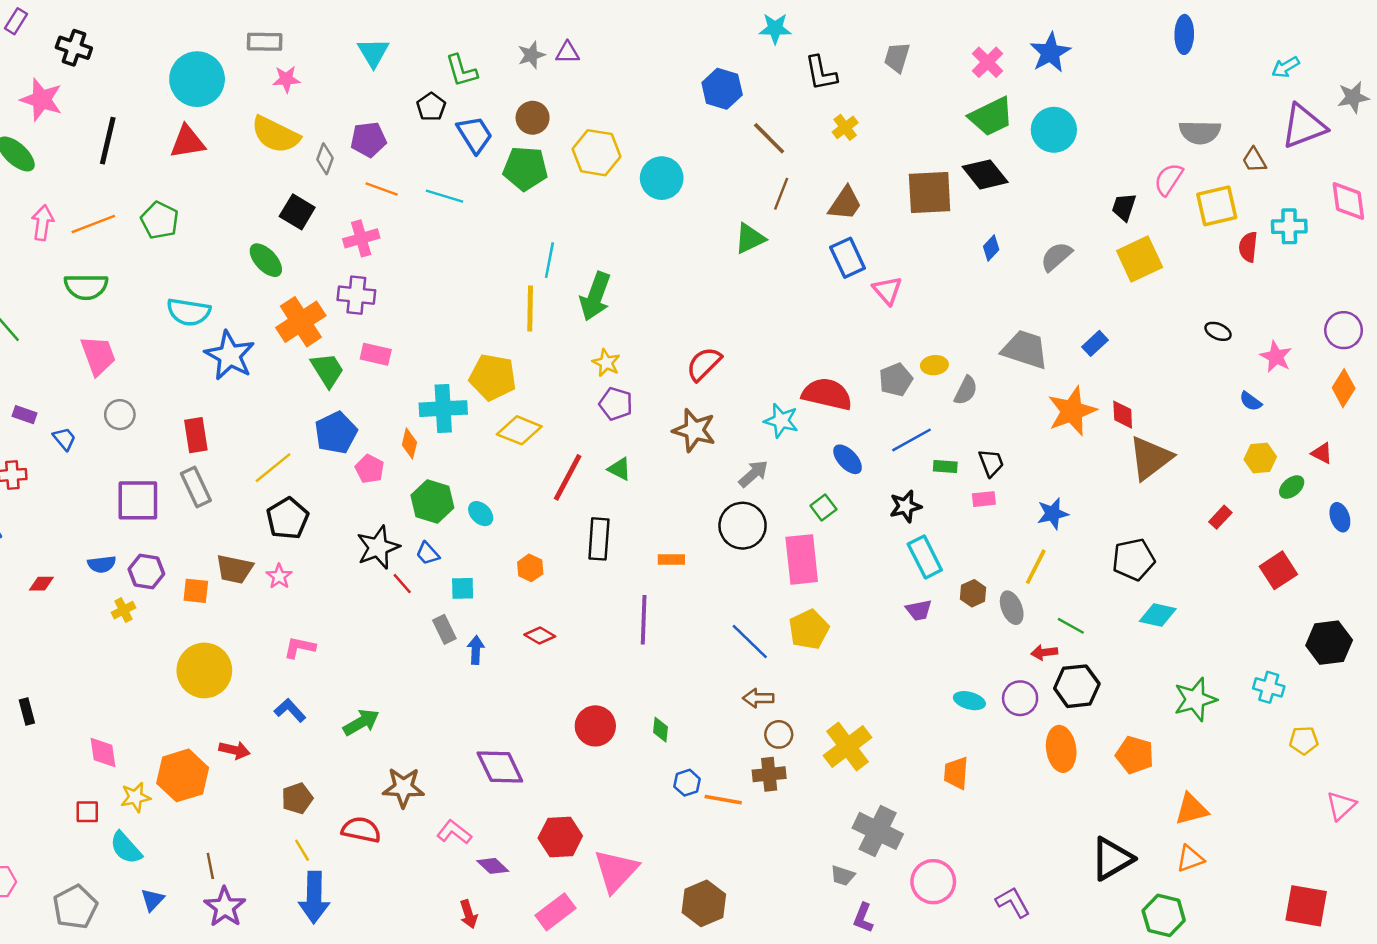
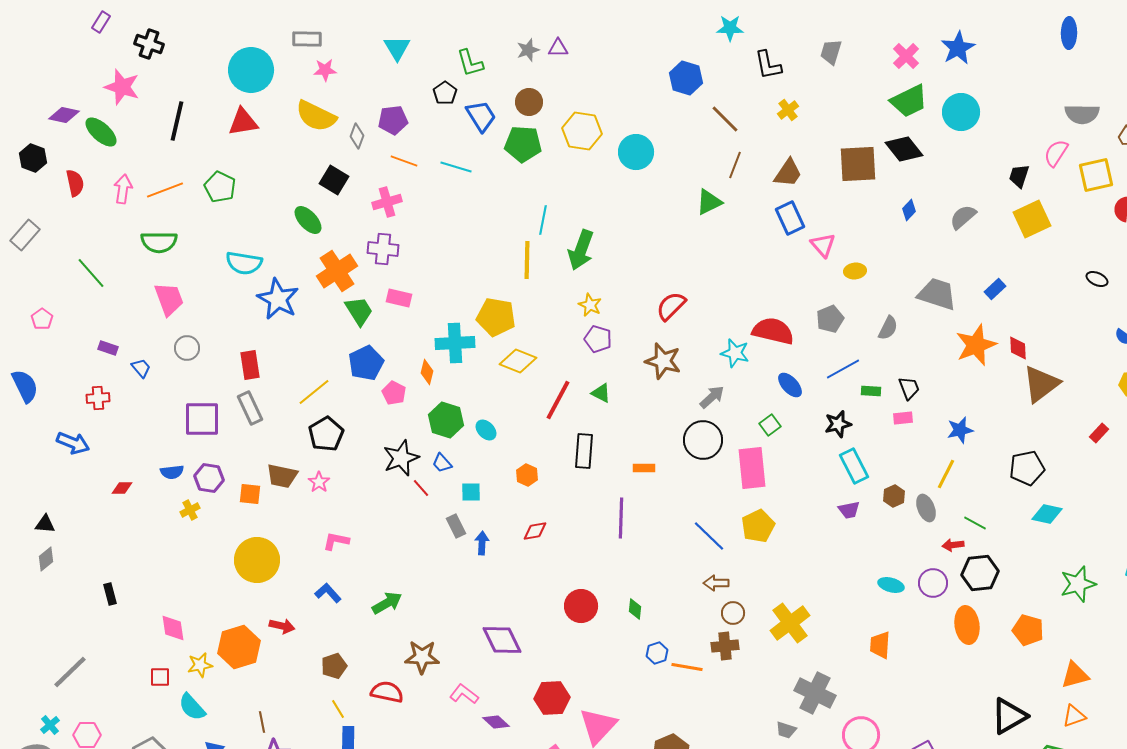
yellow ellipse: (934, 365) -> (855, 271), moved
red diamond: (540, 635) -> (535, 531), turned -40

